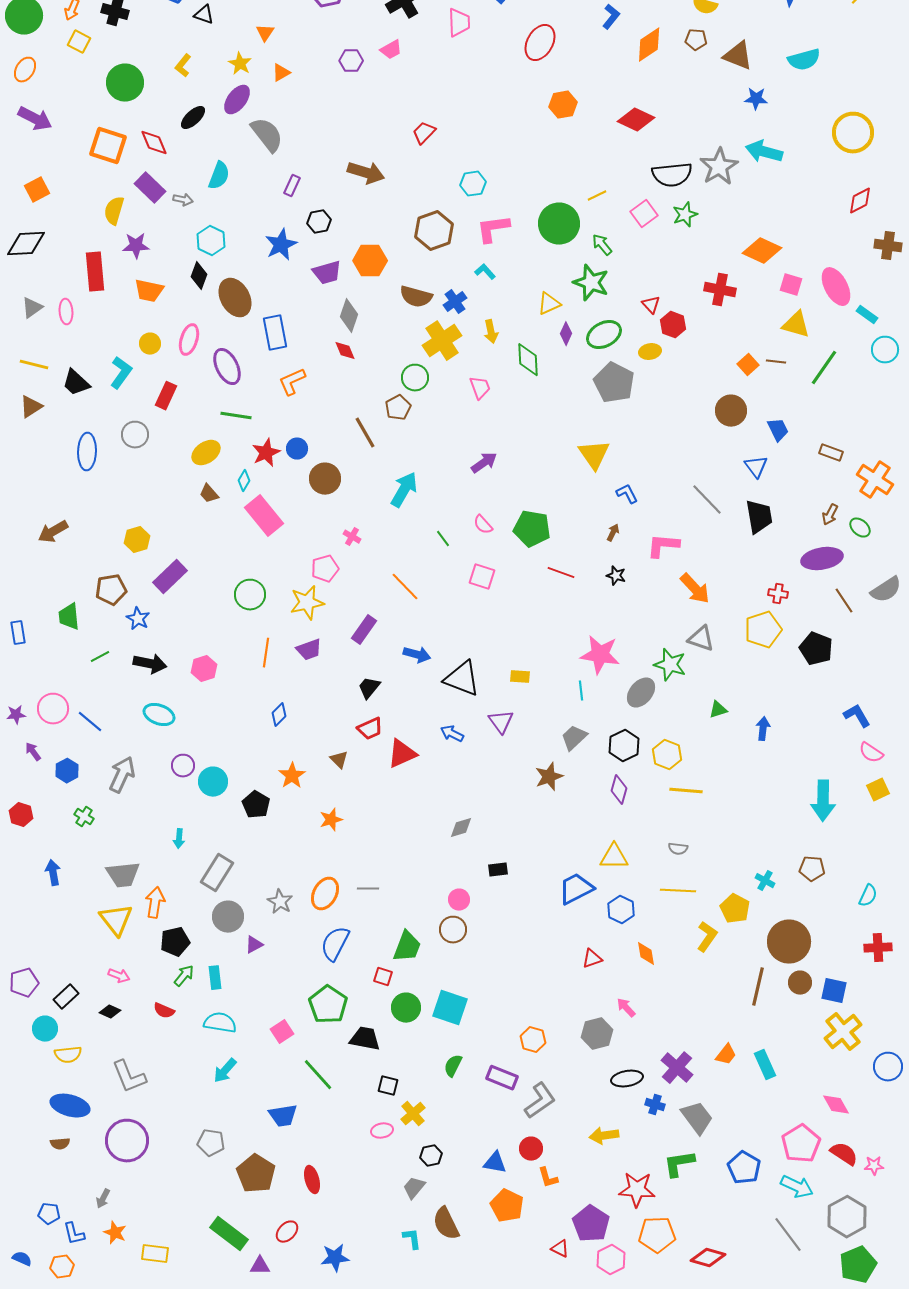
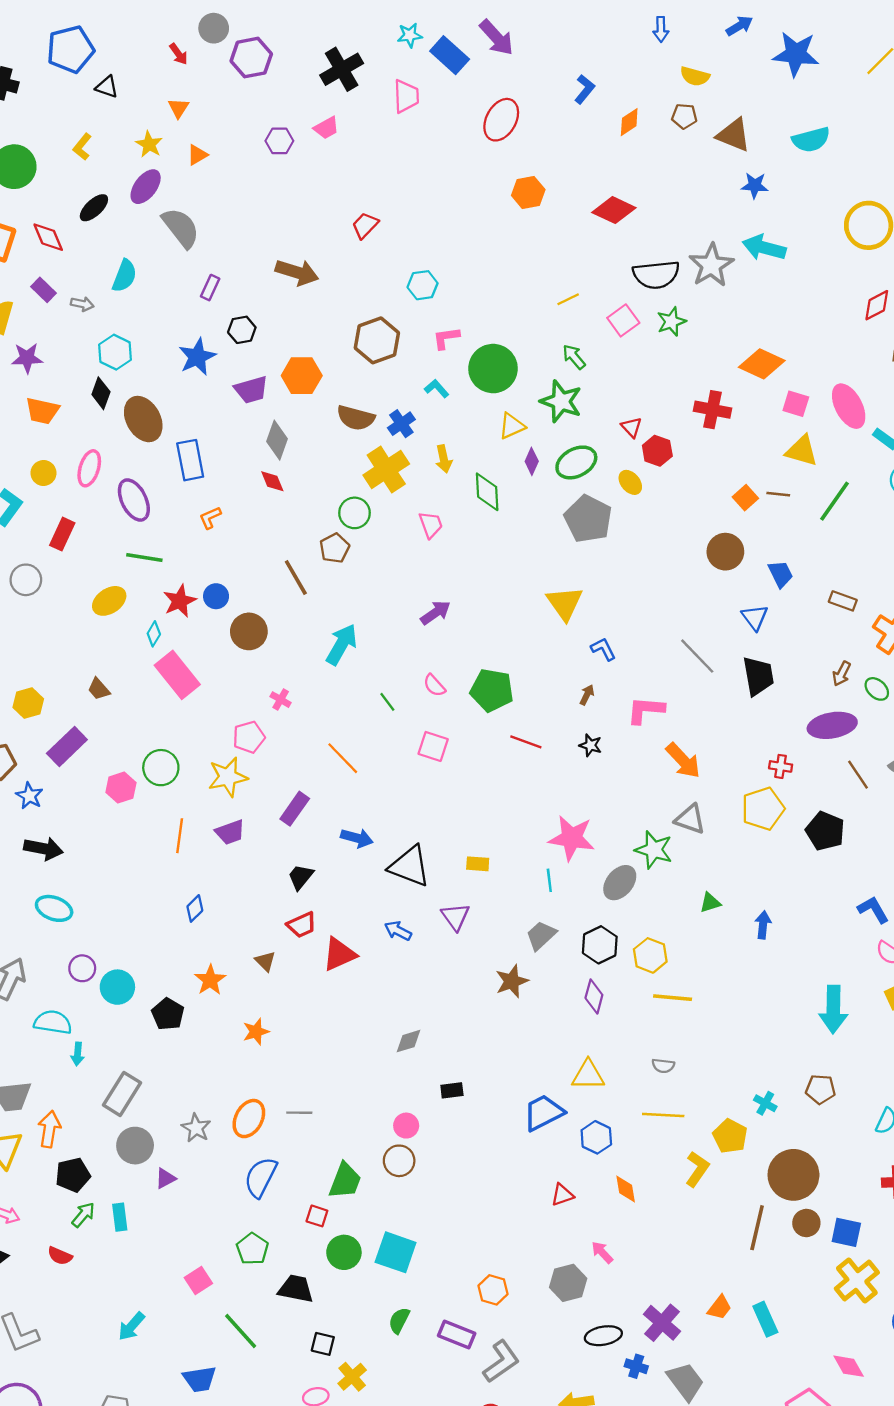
orange diamond: (649, 45) -> (629, 122), size x0.7
purple rectangle: (150, 188) -> (43, 290), size x0.7
green circle: (559, 224) -> (493, 369), moved
pink L-shape: (493, 229) -> (446, 338), size x0.7
yellow ellipse: (650, 352) -> (630, 482), turned 60
orange L-shape: (292, 382) -> (210, 518), size x0.7
brown trapezoid: (209, 494) -> (99, 689), moved
pink hexagon: (204, 669) -> (121, 788), moved
green pentagon: (328, 1005) -> (252, 1249), size x0.7
cyan semicircle: (220, 1023) -> (53, 1022), moved

